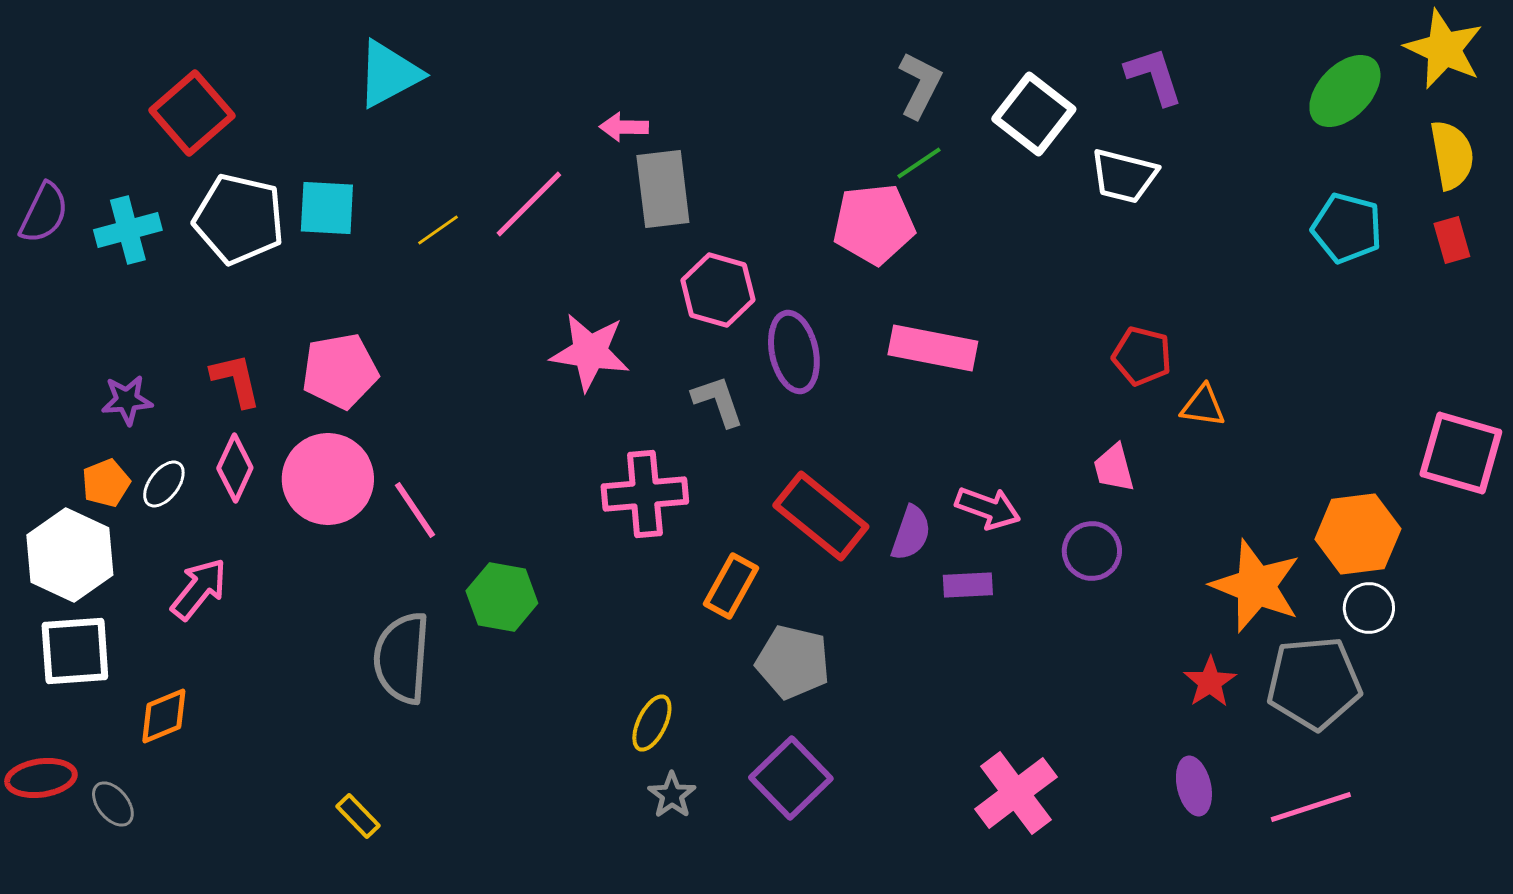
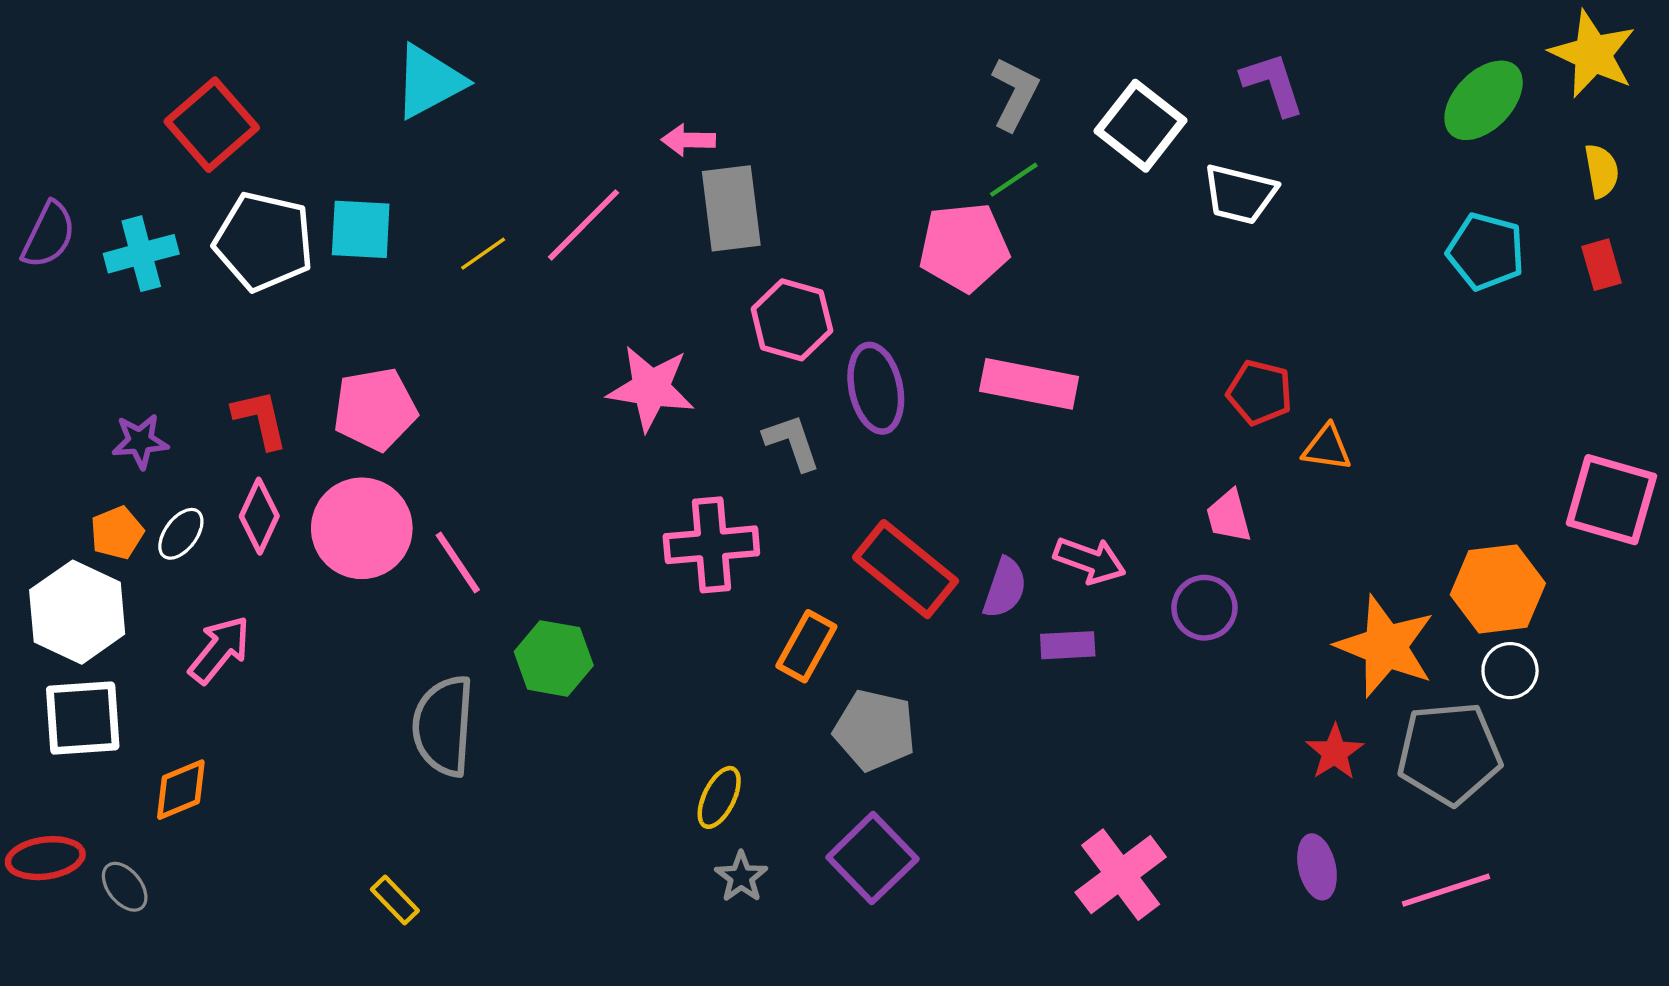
yellow semicircle: (1452, 155) -> (1602, 171), size x0.7

